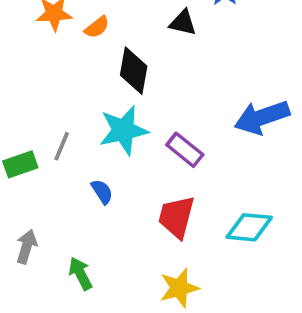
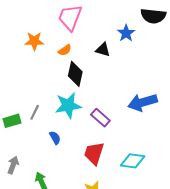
orange semicircle: (97, 27) -> (65, 50), moved

